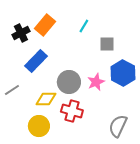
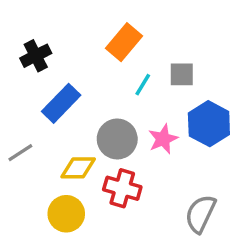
orange rectangle: (45, 25) -> (124, 42), moved
cyan line: (84, 26) -> (143, 85), moved

